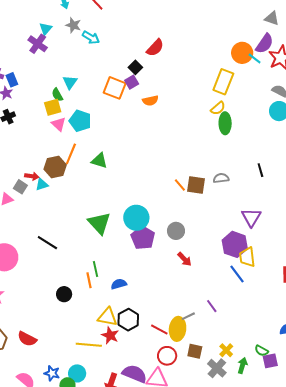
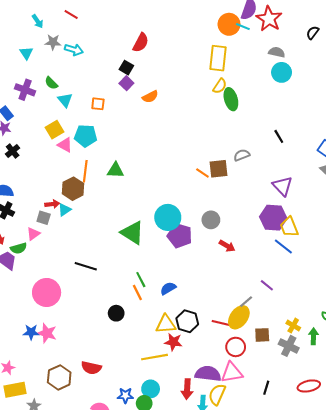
purple cross: (38, 44) -> (25, 90), moved
orange square: (115, 88) -> (98, 104), moved, size x0.6
green semicircle: (57, 95) -> (51, 83), moved
yellow ellipse: (178, 329) -> (239, 317), turned 45

